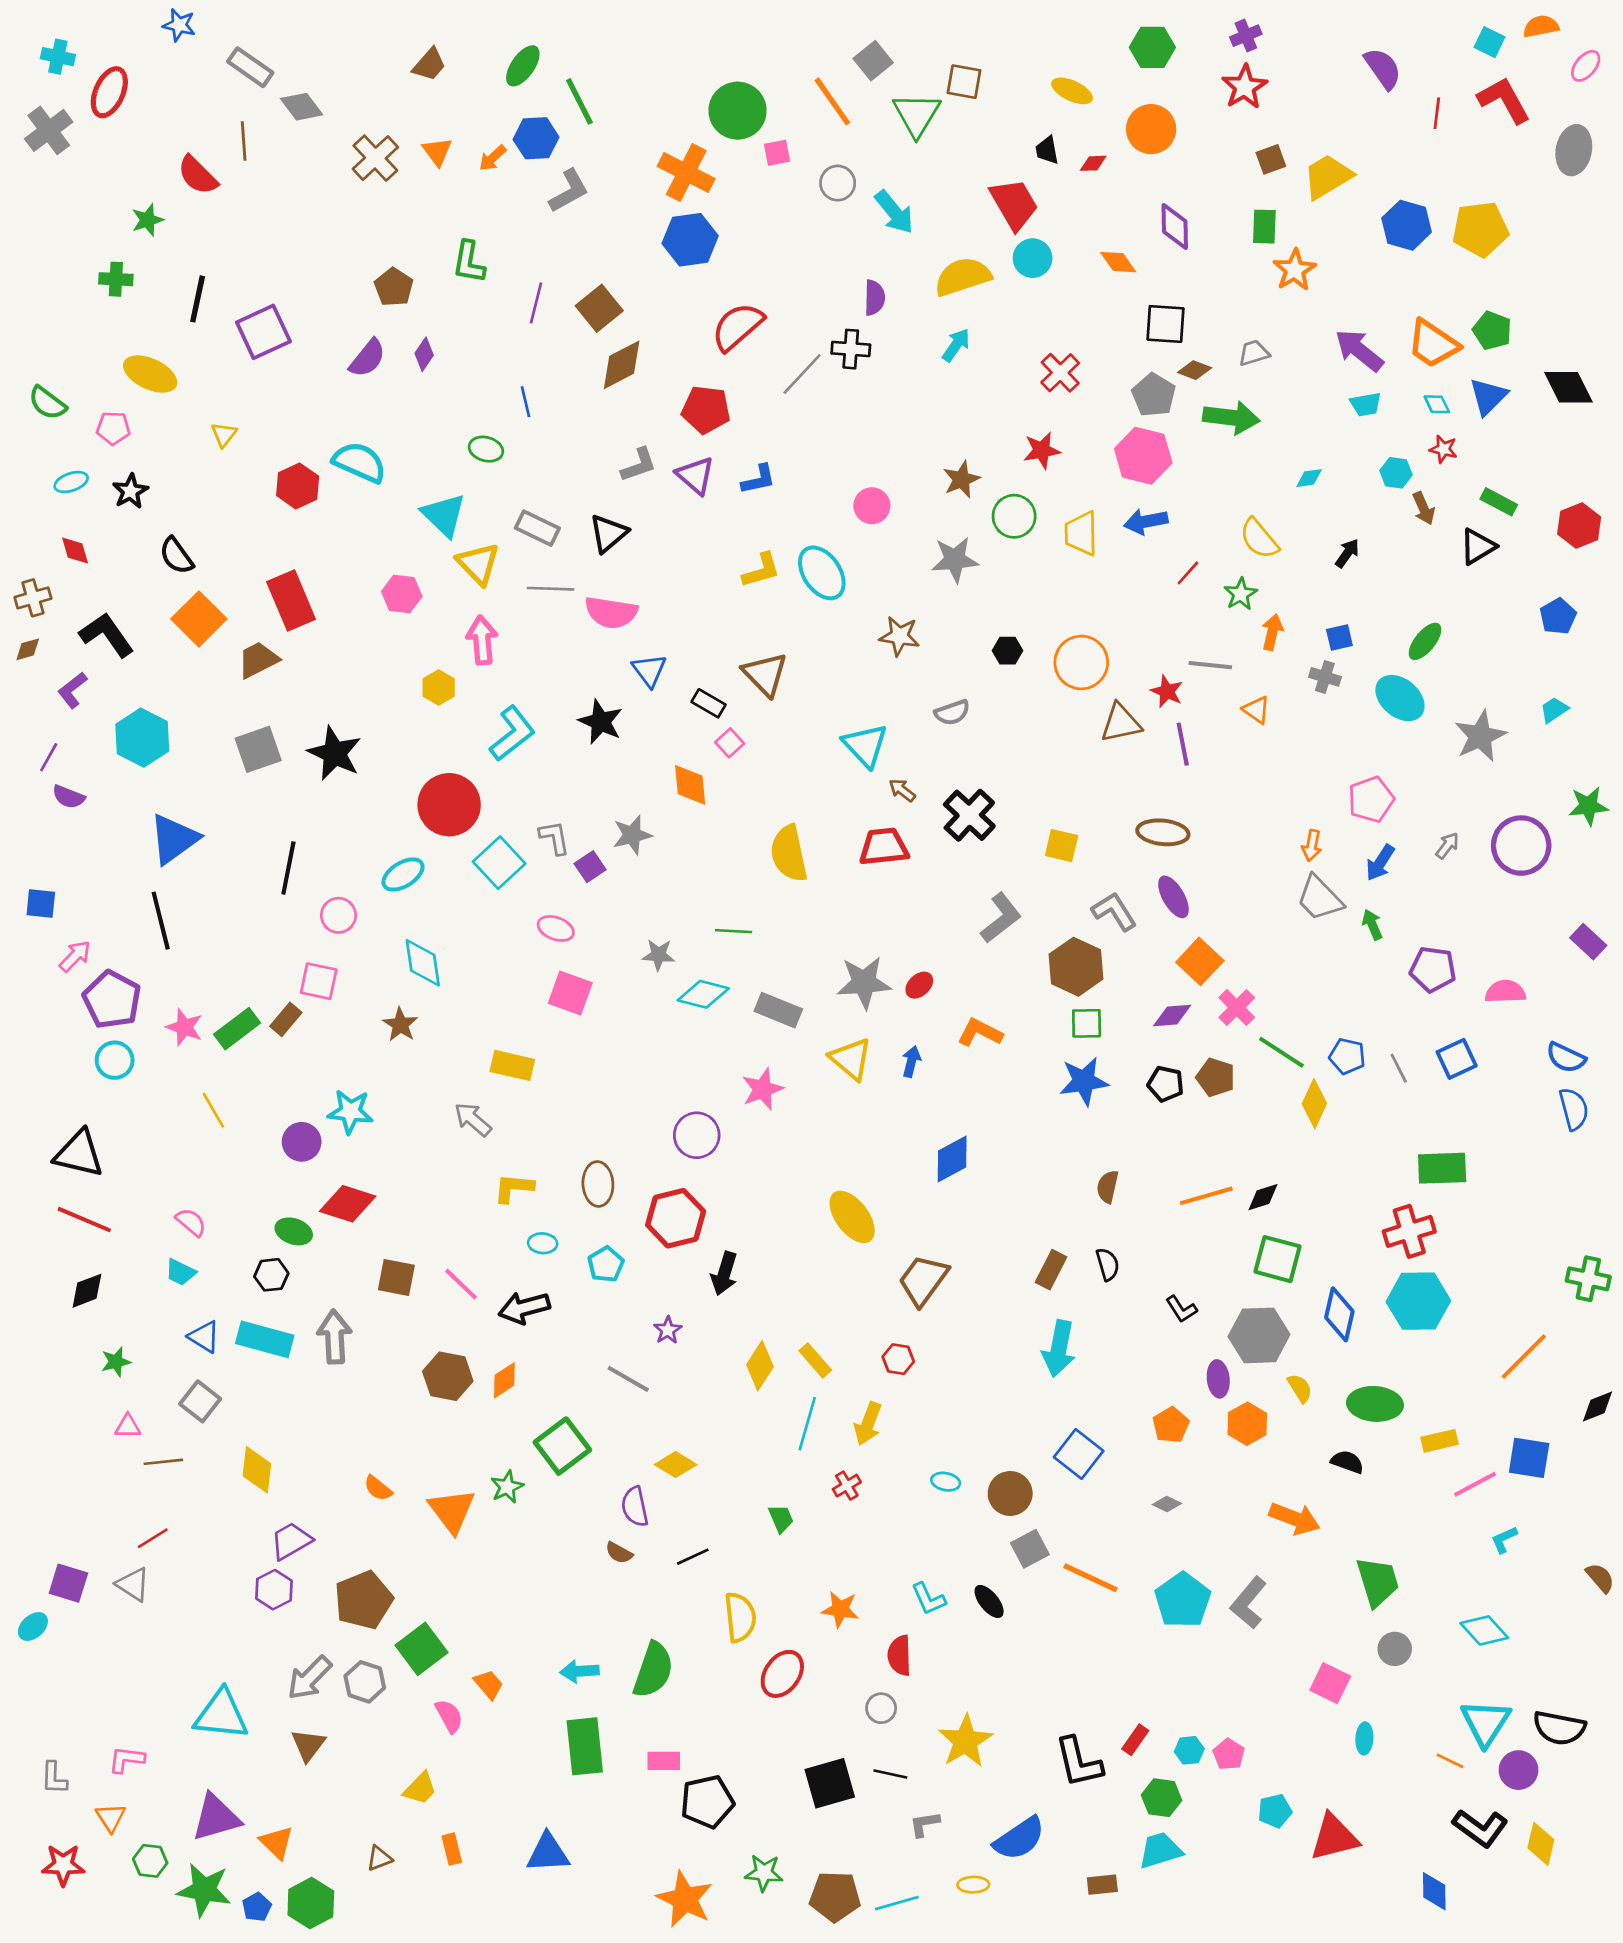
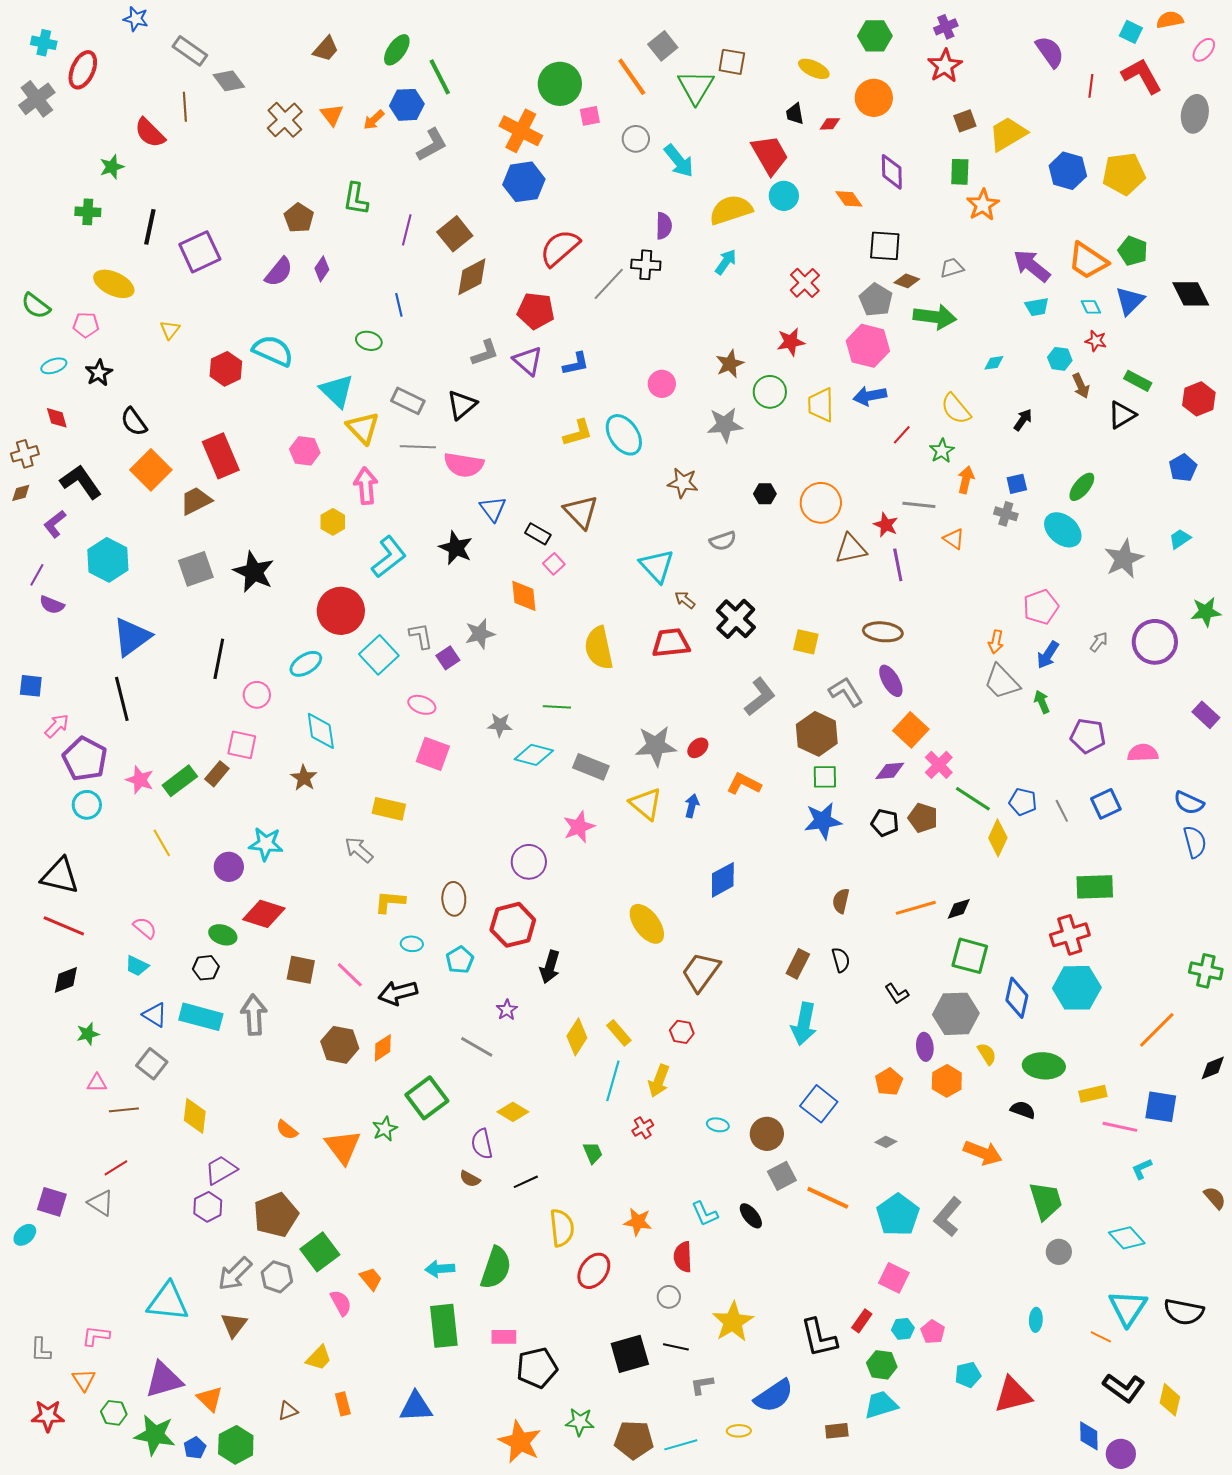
pink line: (1475, 1484) -> (1120, 1127), turned 40
pink square: (1330, 1683) -> (894, 1278), moved
purple circle: (1519, 1770) -> (1121, 1454), moved

